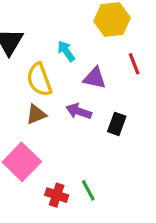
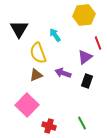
purple triangle: (95, 78) -> (85, 57), moved, turned -49
green line: (88, 190) -> (82, 123), moved

